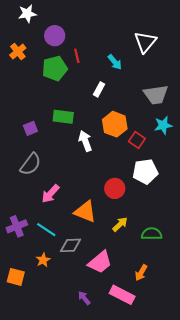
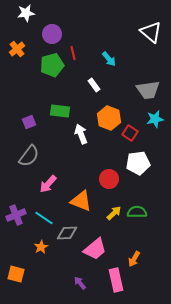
white triangle: (145, 42) -> (151, 32), moved, turned -30
white rectangle: (99, 89) -> (94, 85), turned -64
green semicircle: (152, 234) -> (137, 212), moved
orange square: (16, 277) -> (16, 274), moved
pink rectangle: (122, 295) -> (116, 280), turned 50

